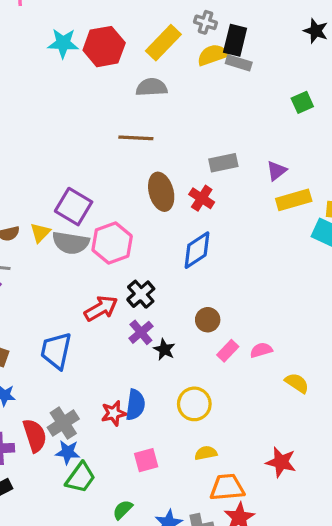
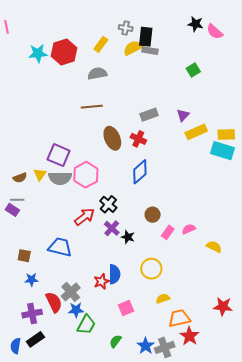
yellow rectangle: (163, 43) -> (101, 44), size x0.7
blue trapezoid: (56, 351) -> (60, 247), turned 100
red star: (281, 462) -> (223, 307), moved

